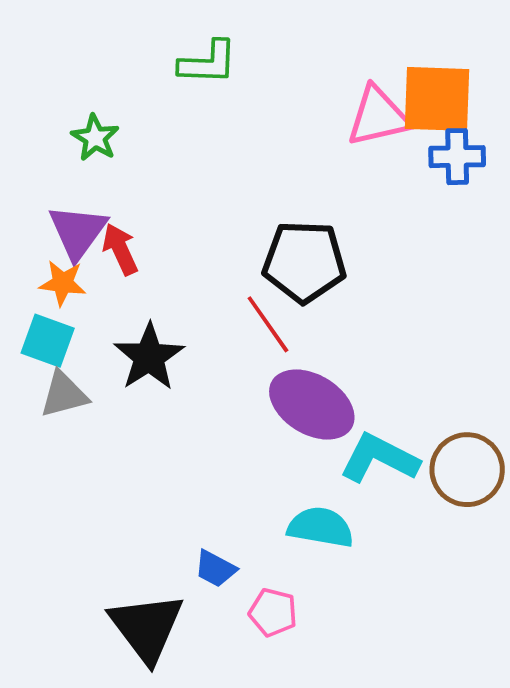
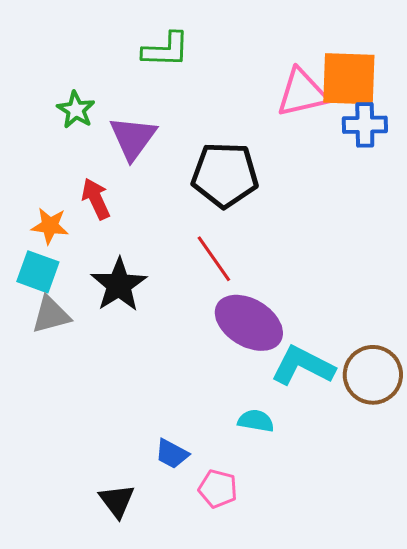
purple triangle: (78, 232) -> (133, 138), moved
black pentagon: (304, 262) -> (225, 175), moved
cyan semicircle: (321, 527) -> (256, 421), size x0.7
black triangle: (147, 627) -> (117, 501), size x0.6

